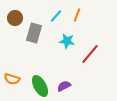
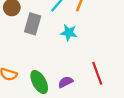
red line: (90, 54) -> (97, 73), moved, turned -60

